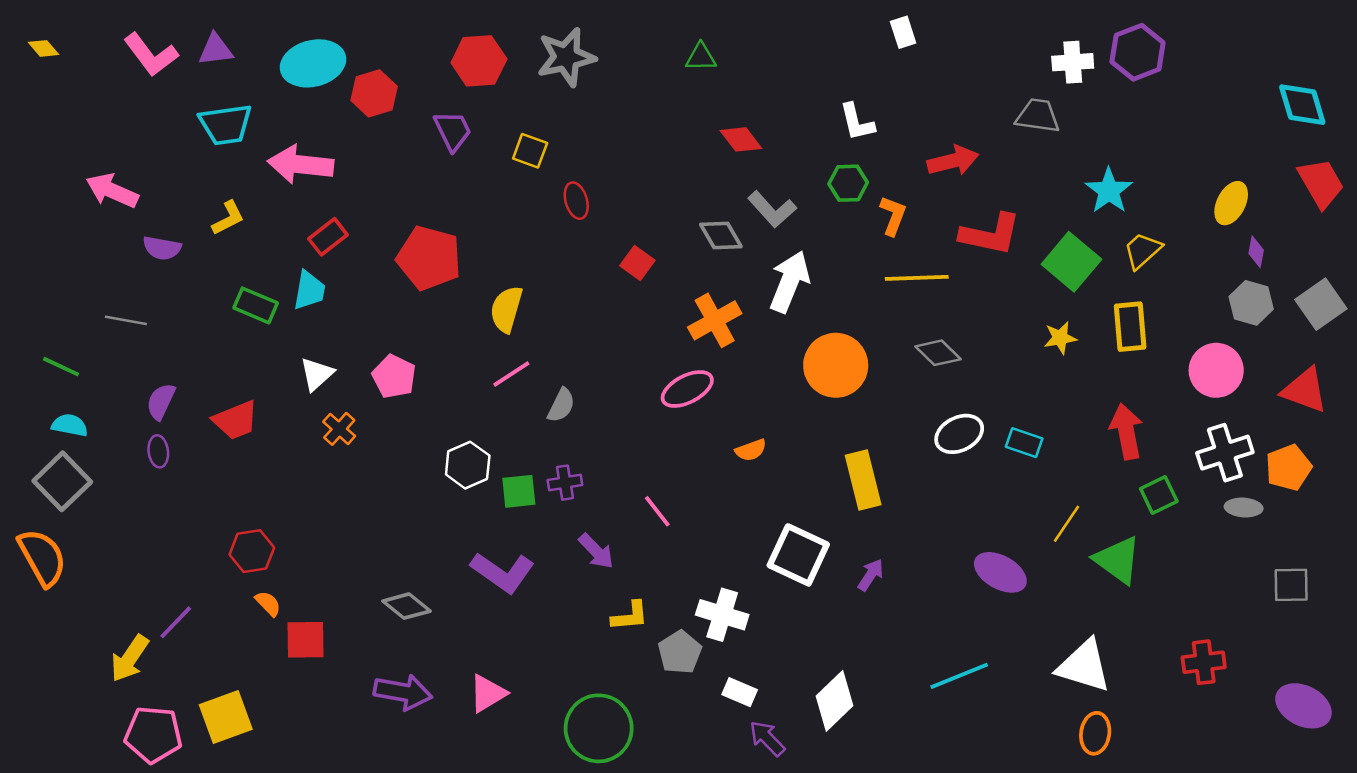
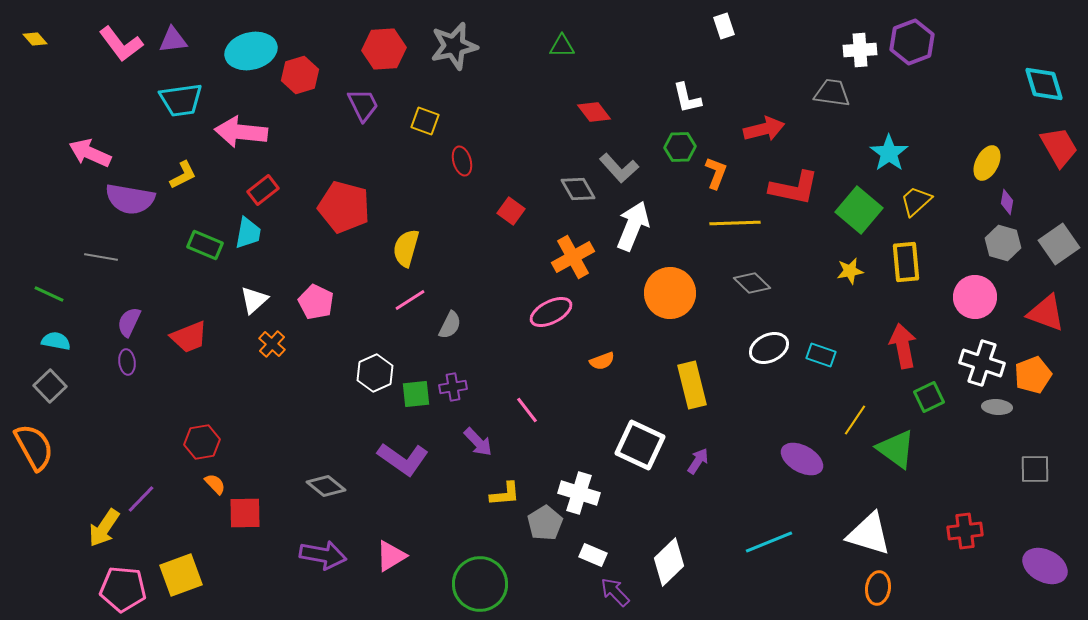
purple semicircle: (162, 248) -> (130, 199), size x1.6
white cross: (1225, 453) -> (982, 363), turned 36
gray square: (62, 481) -> (50, 386), size x0.7

